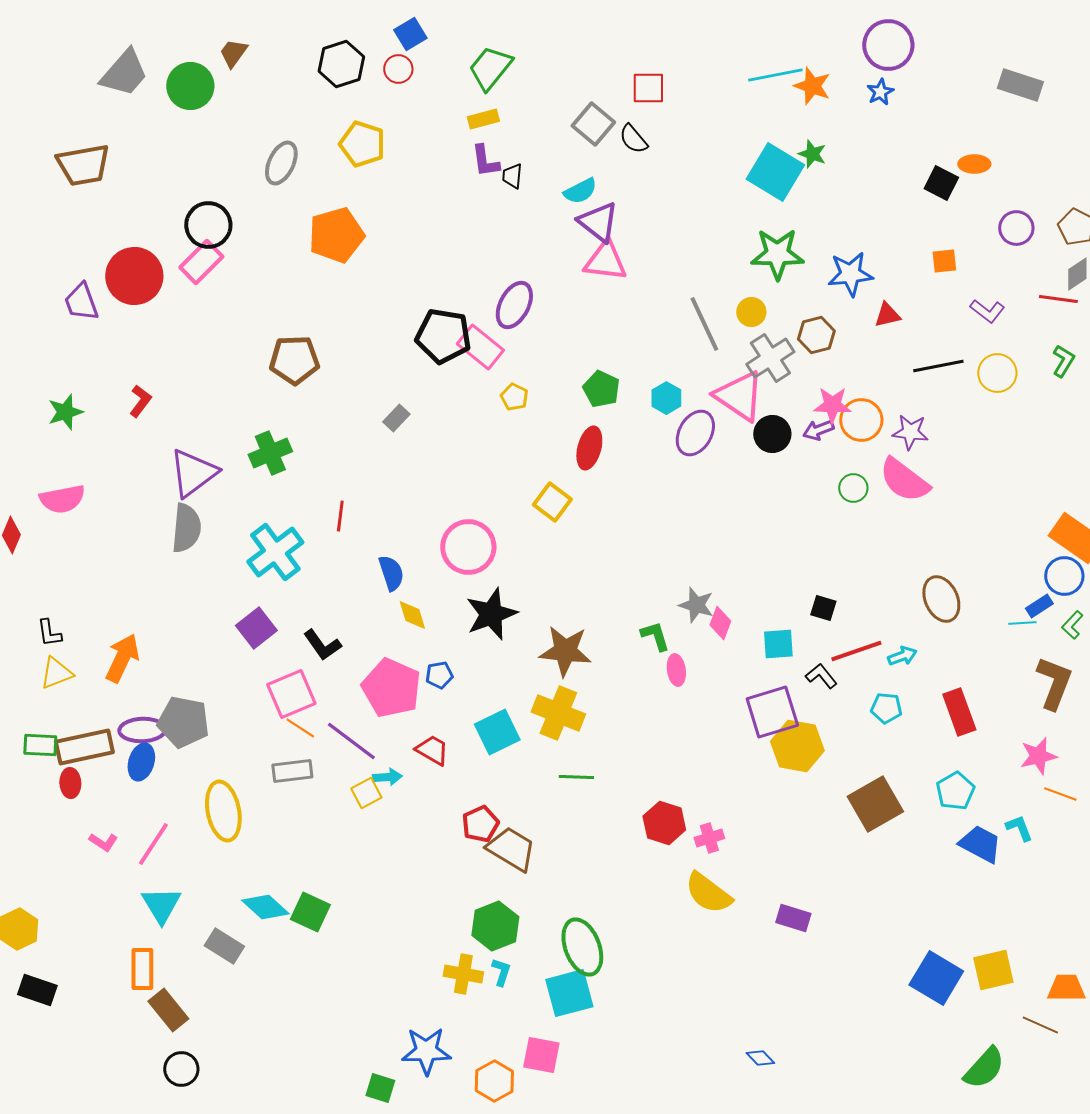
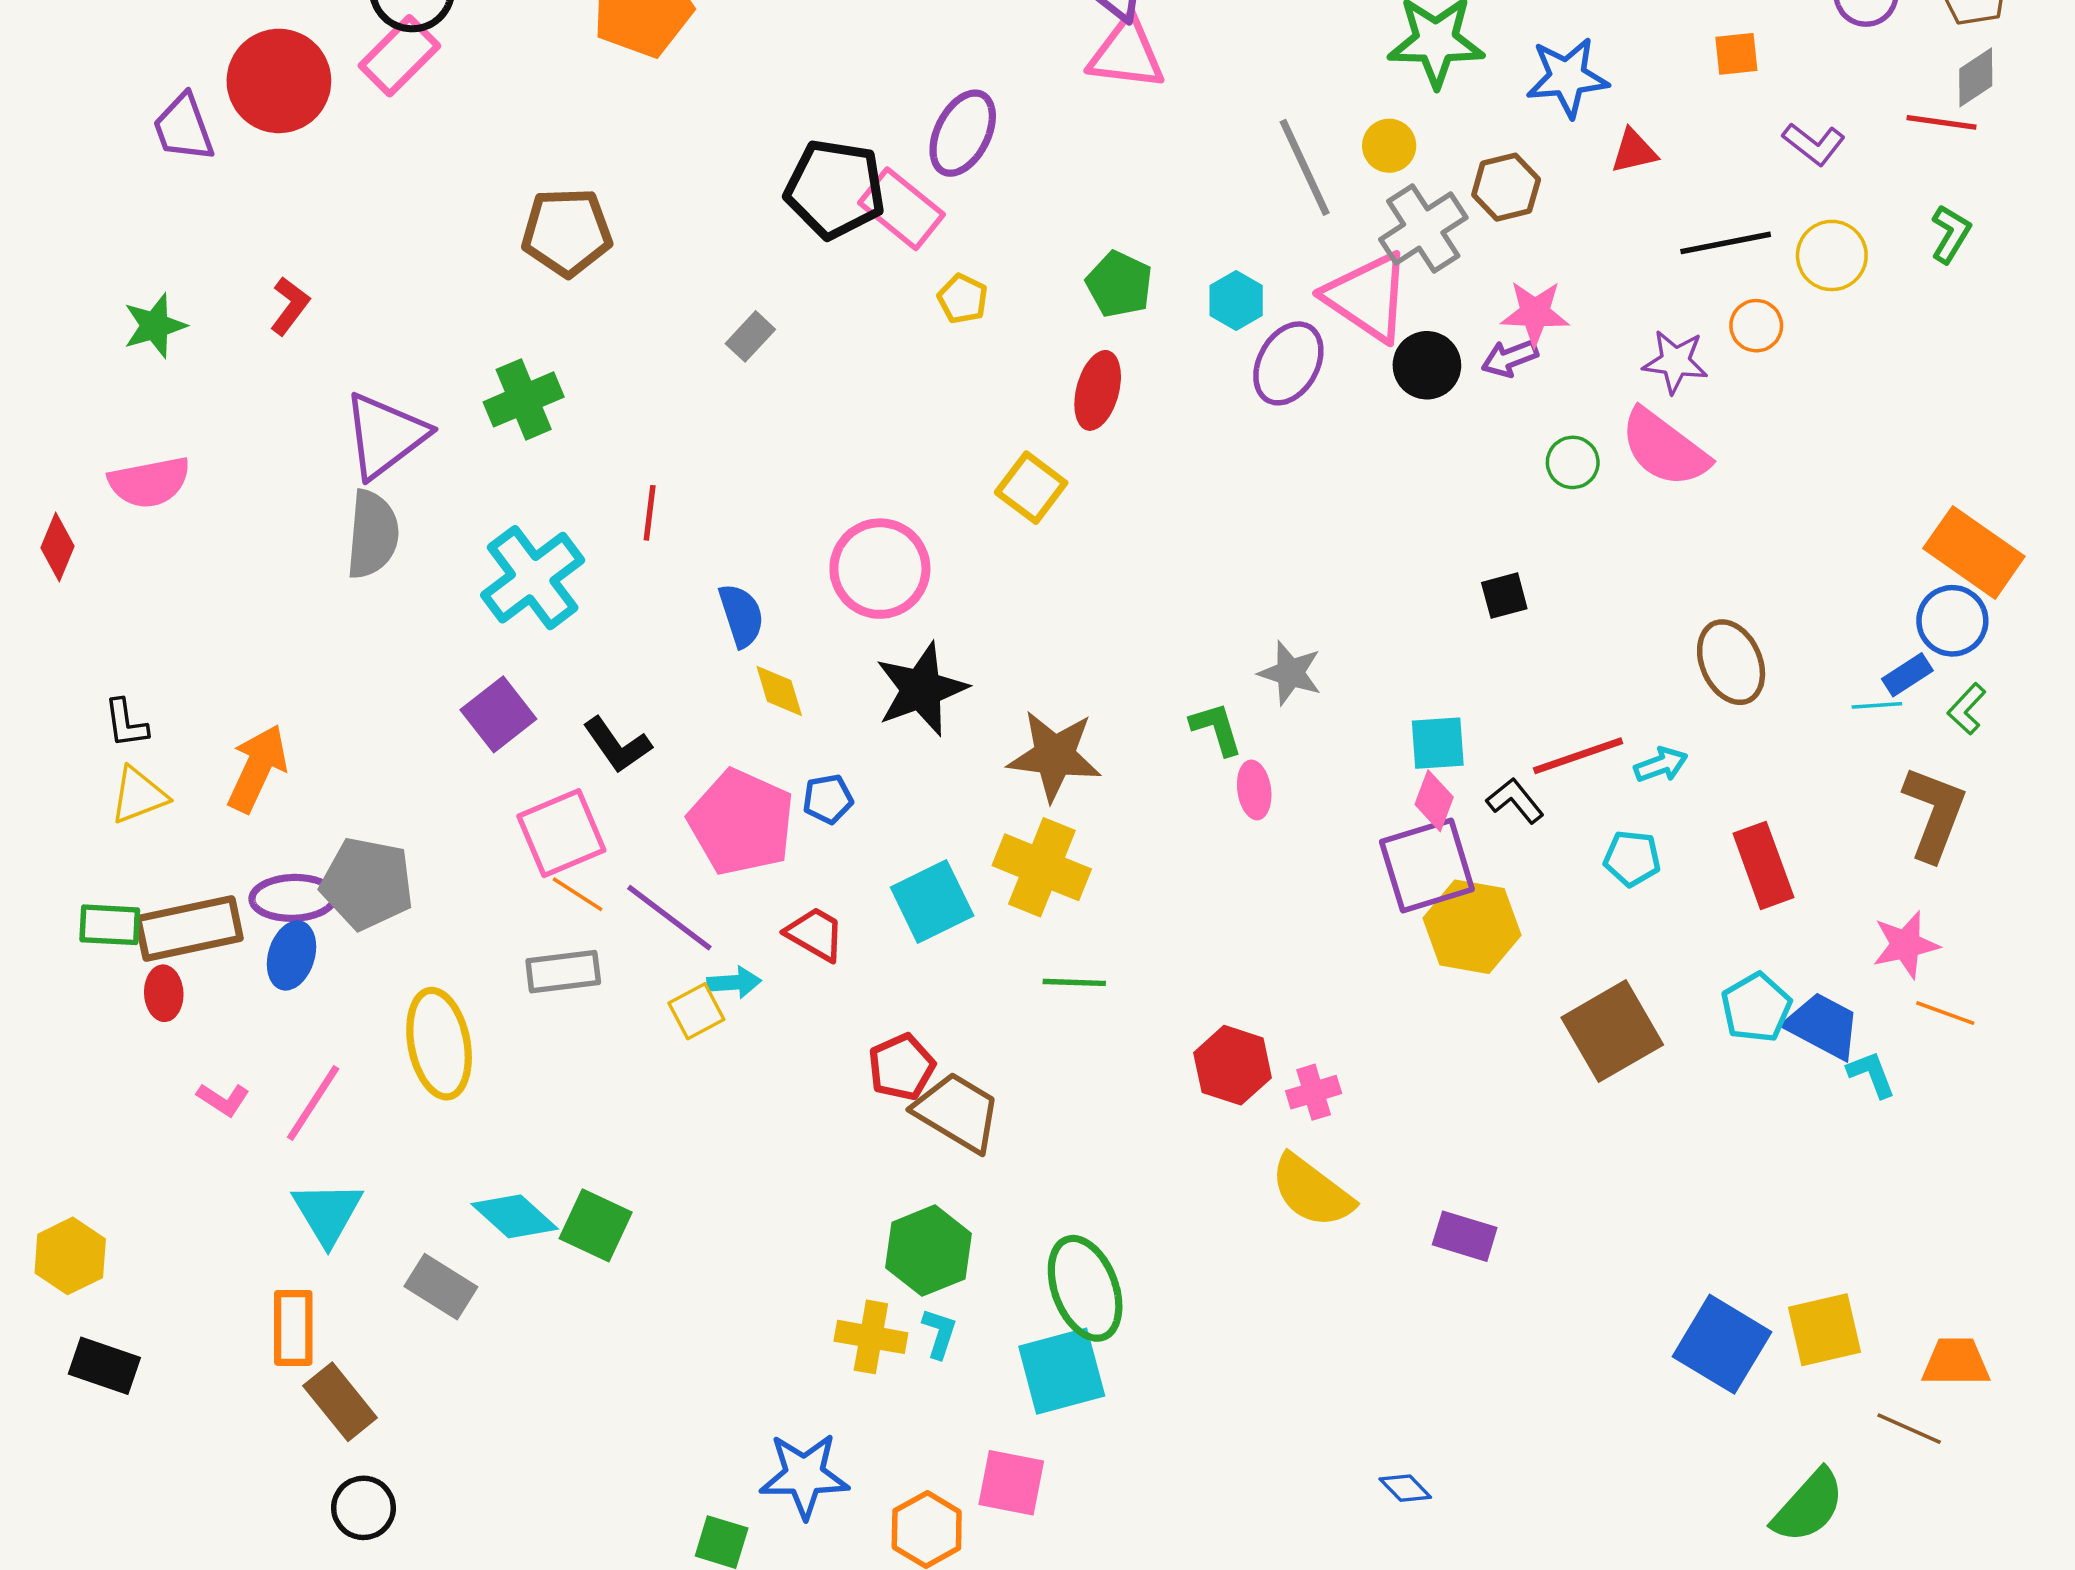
orange circle: (861, 420) -> (1756, 326), moved, size x0.7
black square: (823, 608) -> (1504, 596), moved, turned -32
pink diamond: (720, 623) -> (1434, 801), moved
blue trapezoid: (980, 844) -> (1823, 1026), moved

